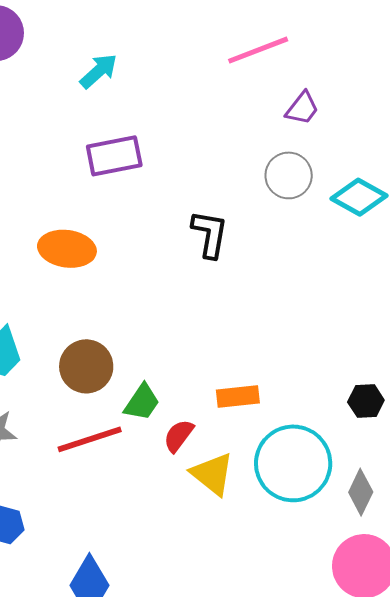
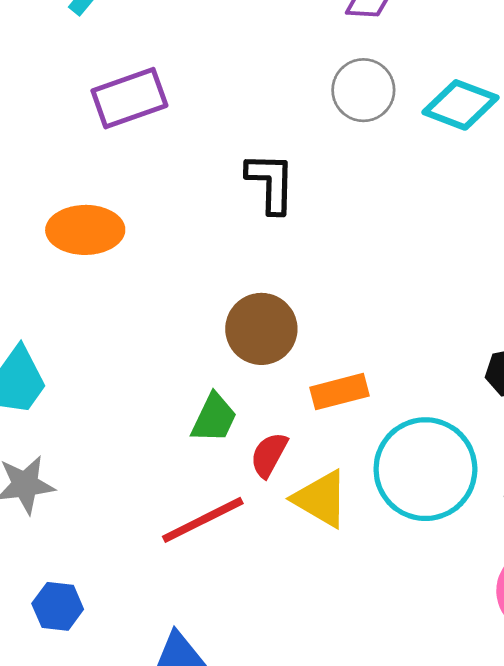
brown circle: (86, 366) -> (261, 329), moved
red line: (90, 439) -> (203, 520), moved

